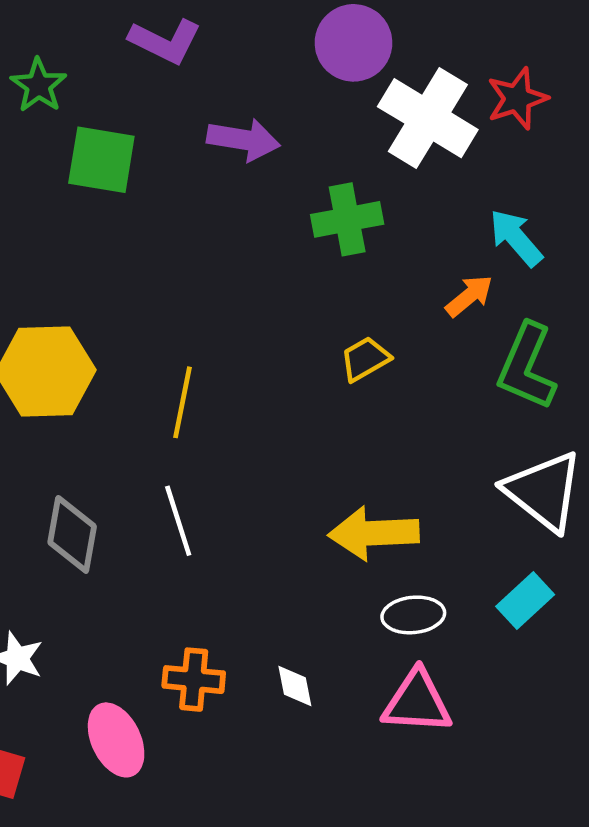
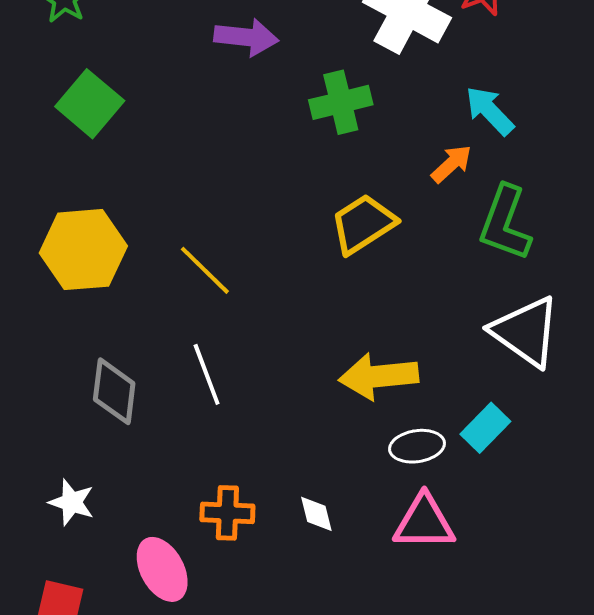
green square: (101, 160) -> (90, 104), moved, turned 34
yellow trapezoid: (365, 359) -> (363, 224), size x1.5
yellow line: (183, 402) -> (205, 270), turned -54
cyan rectangle: (525, 601) -> (485, 428), moved

